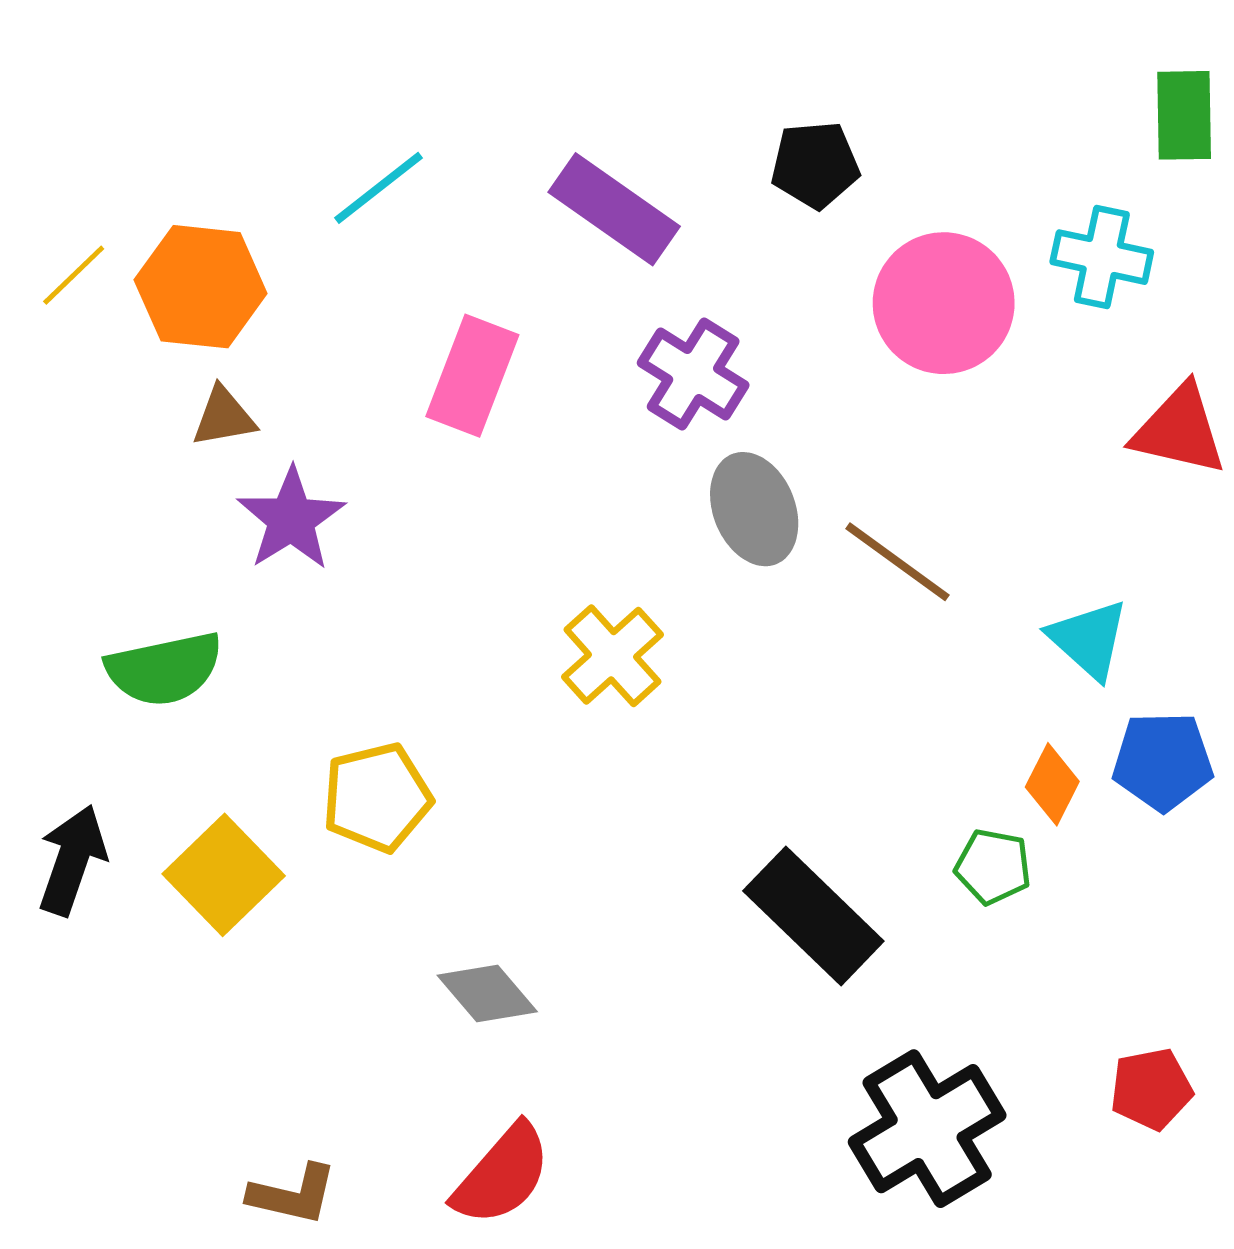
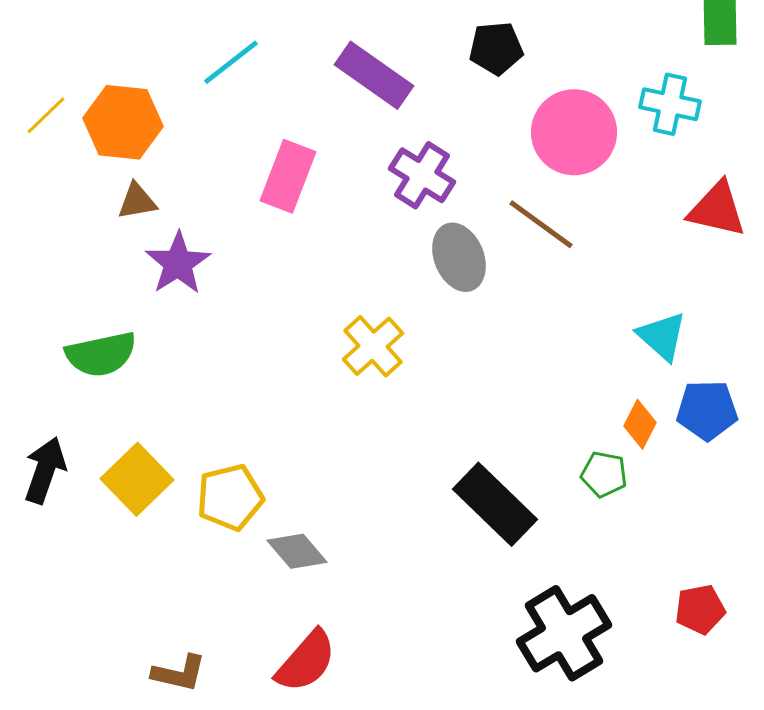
brown line: (897, 562) -> (541, 224), moved
yellow pentagon: (377, 797) -> (230, 497), moved

